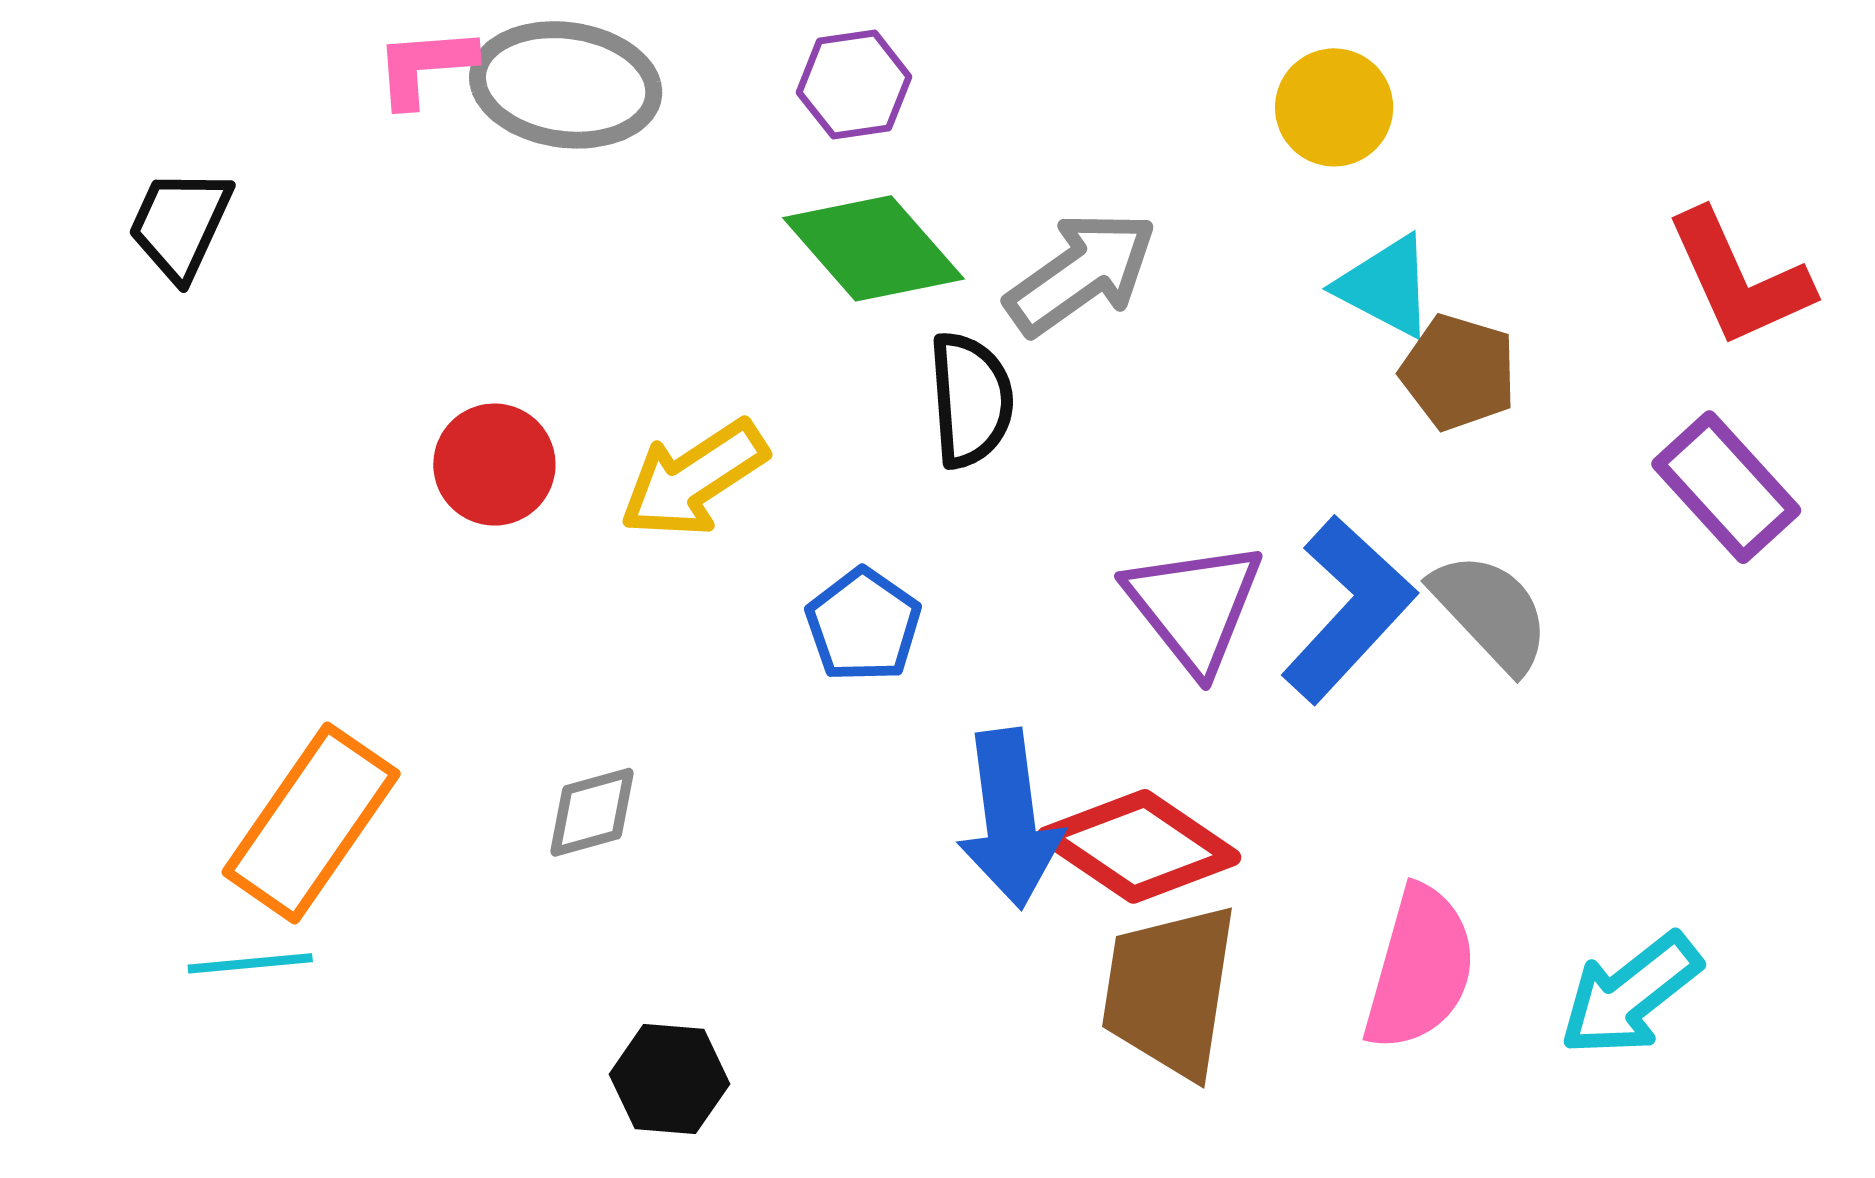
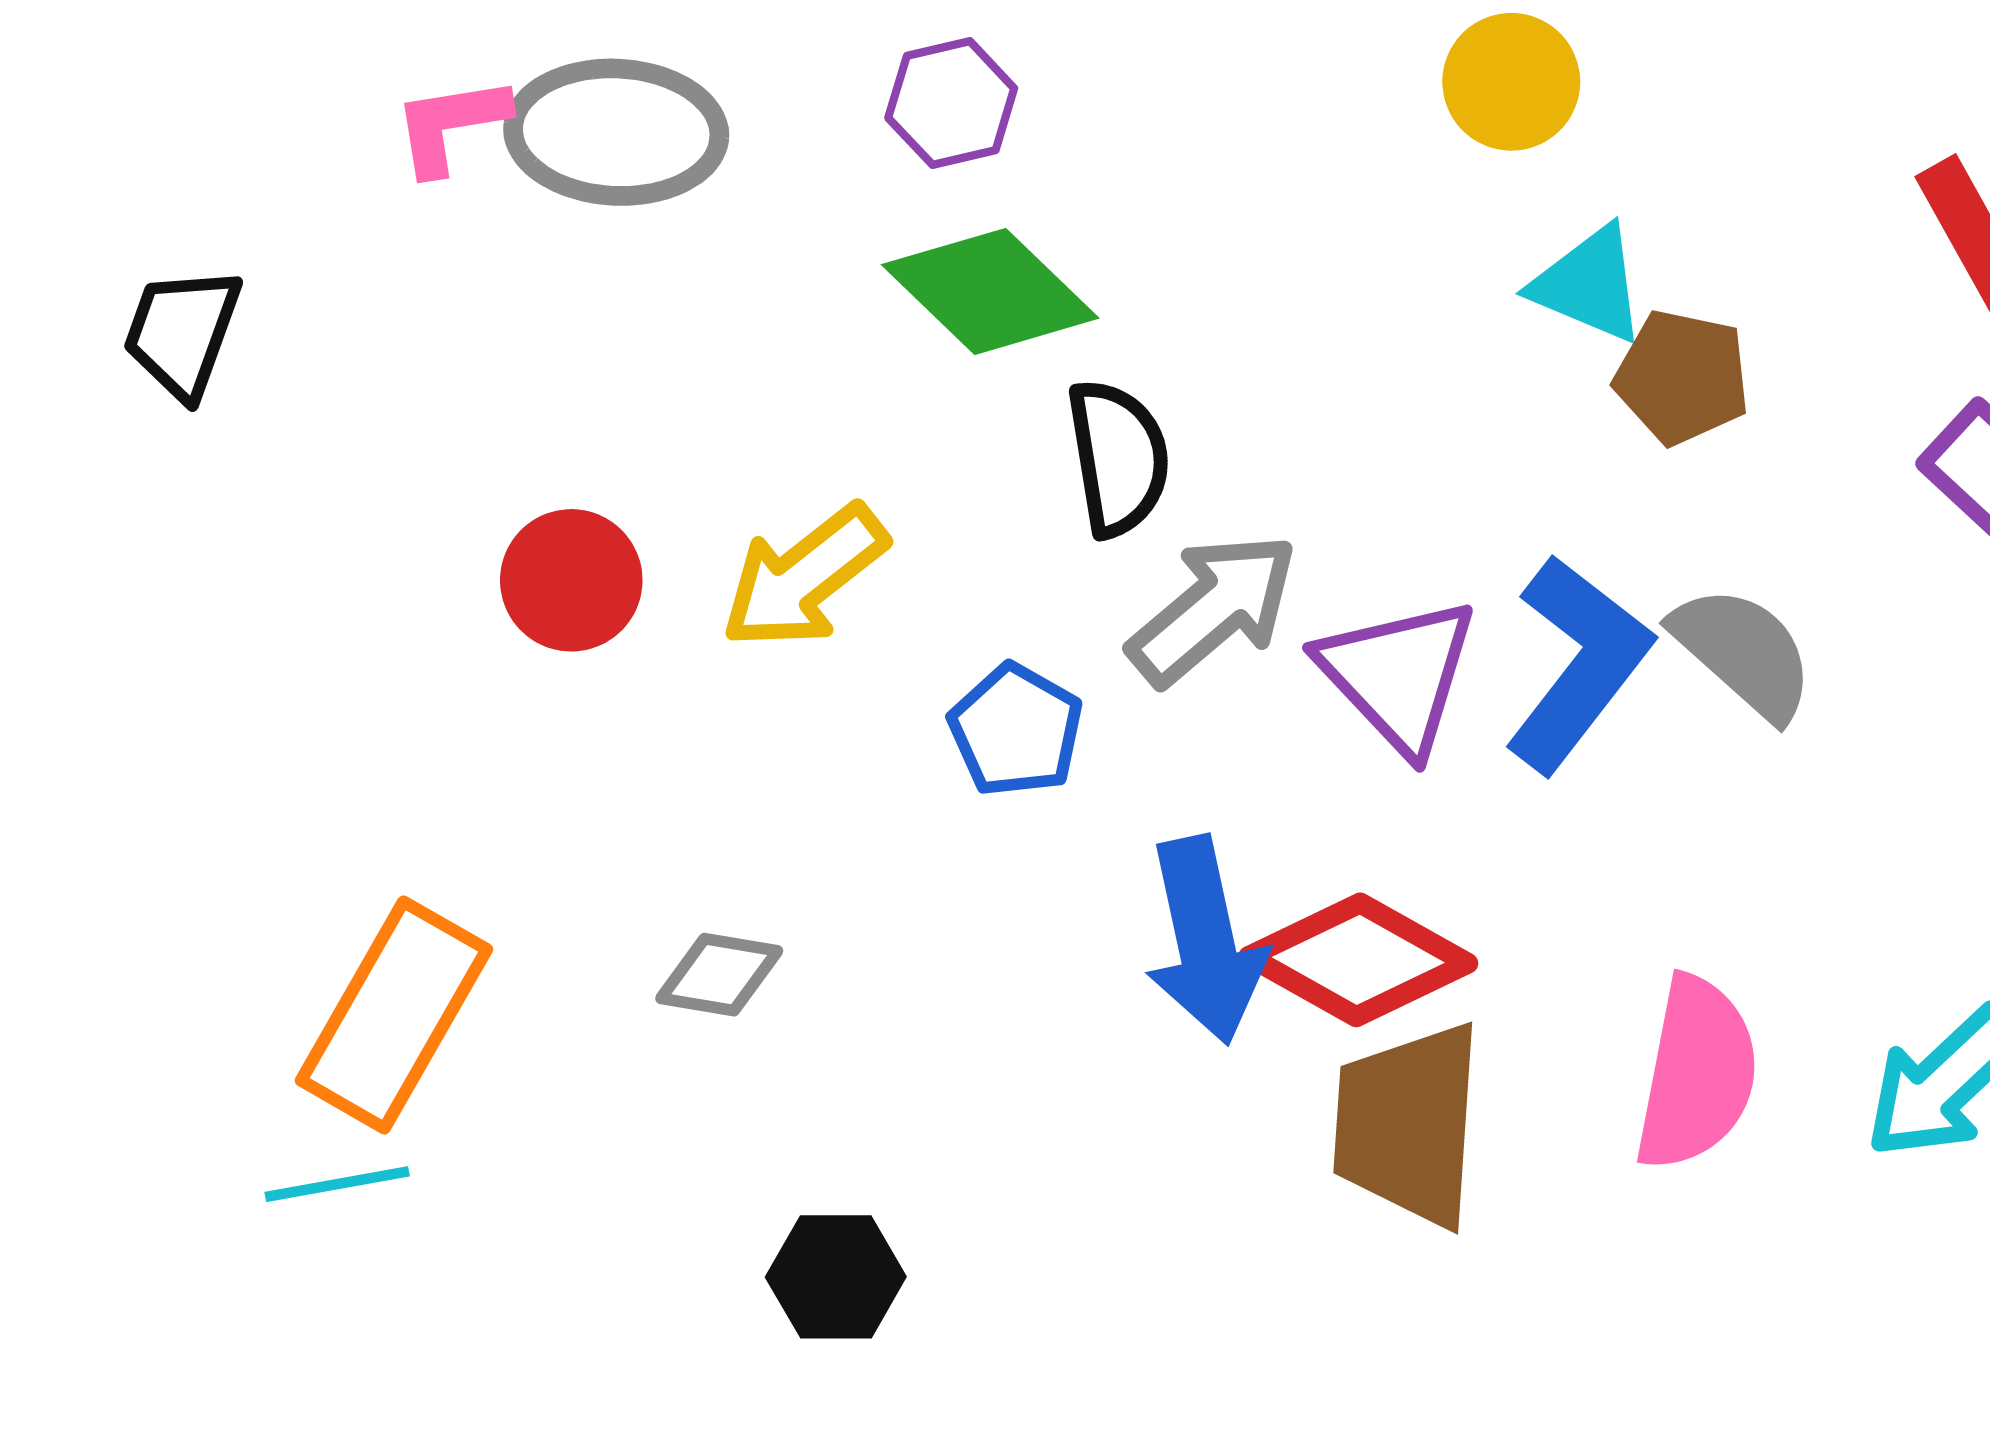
gray arrow: (1081, 273) -> (1213, 609), moved
gray diamond: (592, 812) -> (719, 975), turned 30

